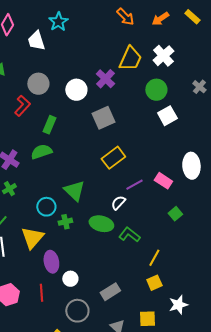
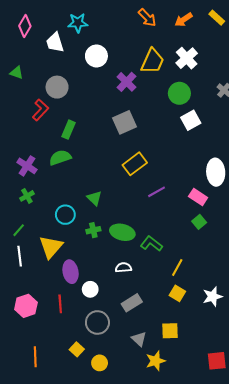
cyan star: (58, 22) -> (78, 23), turned 30
white circle: (76, 90) -> (96, 56), moved
pink rectangle: (163, 181) -> (198, 197), moved
green triangle: (74, 191) -> (94, 198), size x0.7
white semicircle: (118, 203) -> (123, 268), moved, turned 42
green cross: (65, 222) -> (93, 230), moved
yellow square: (154, 283) -> (177, 293), turned -35
white star: (178, 305) -> (213, 297), moved

